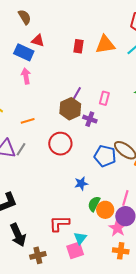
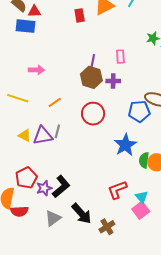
red triangle: (38, 41) -> (34, 11), moved
blue rectangle: (24, 52) -> (26, 26), moved
pink arrow: (26, 76) -> (36, 70), moved, turned 119
blue star: (81, 184) -> (125, 145), size x1.6

